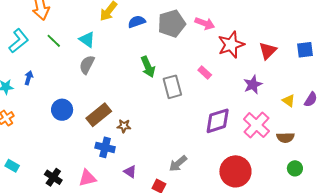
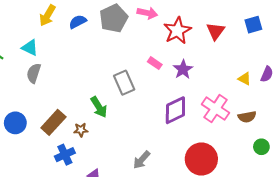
green arrow: (148, 67) -> (99, 107), moved
purple star: (253, 85) -> (183, 69), moved
blue cross: (105, 147) -> (65, 155), turned -30

